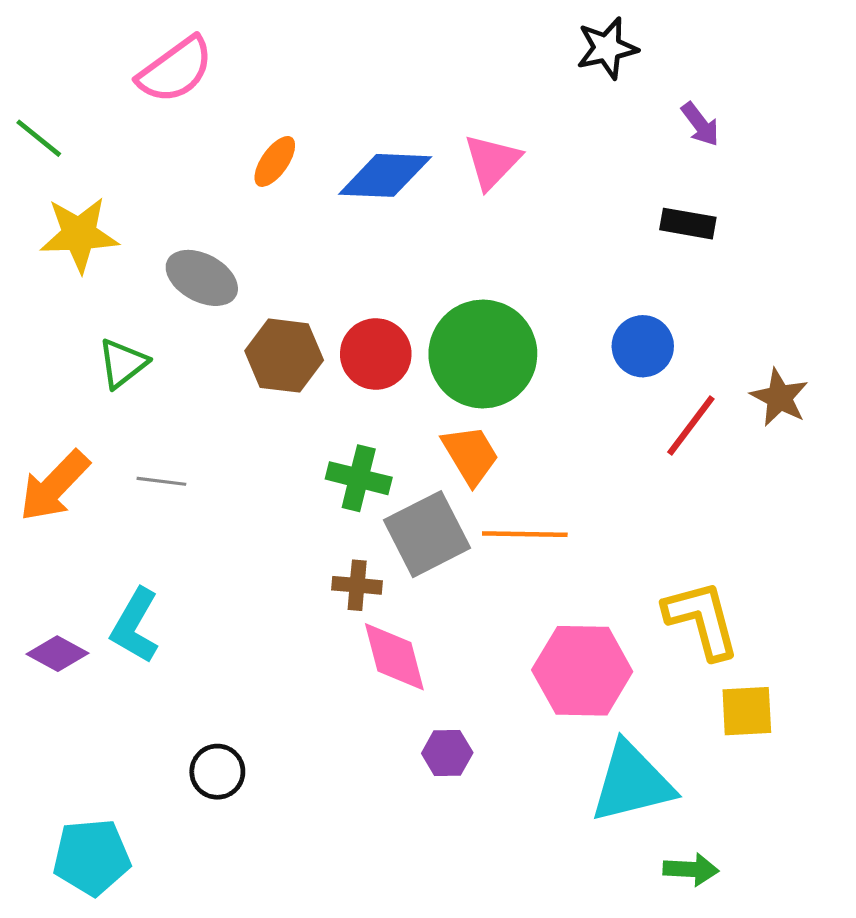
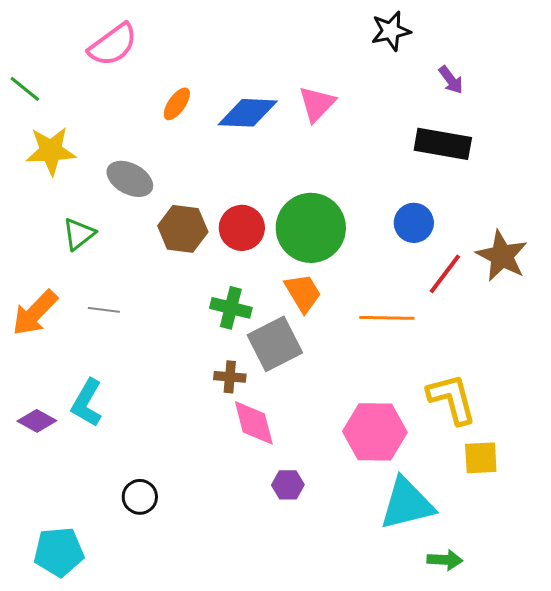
black rectangle: (688, 224) -> (443, 144), size x1.6
brown star: (779, 397) -> (502, 256), size x1.4
orange line: (525, 534) -> (387, 318), moved

